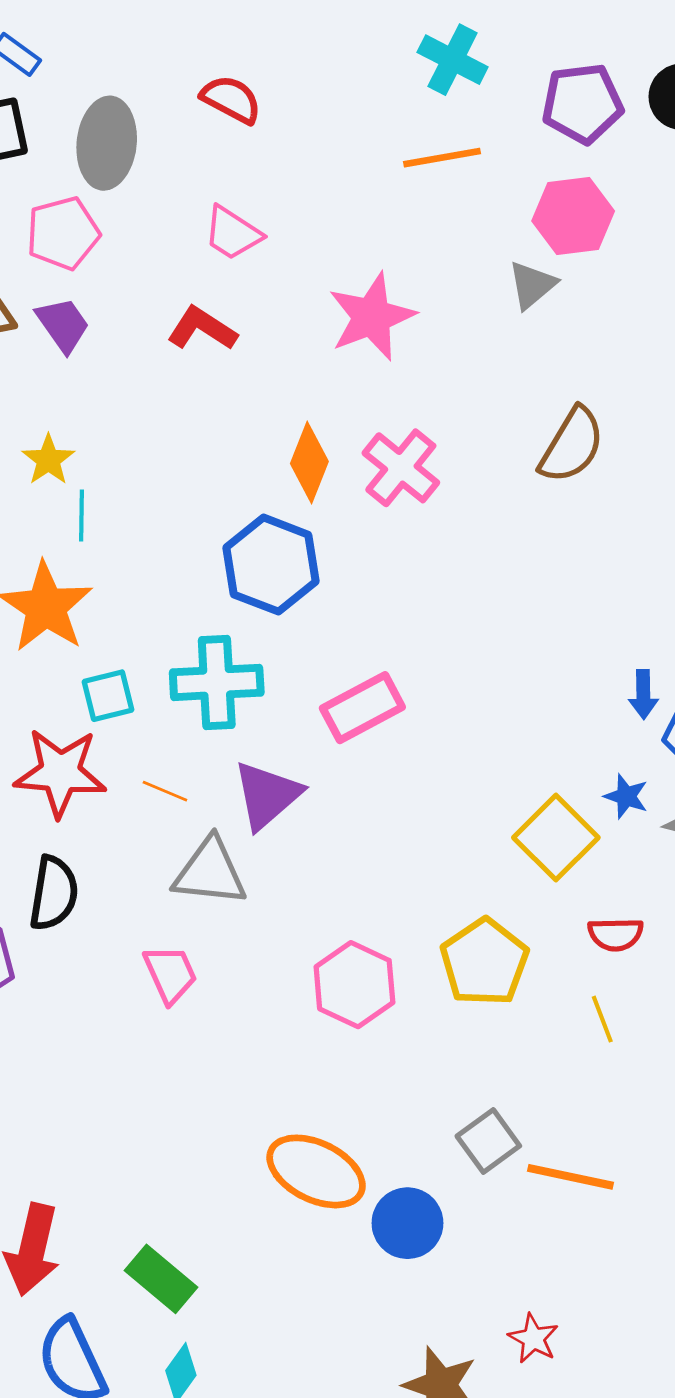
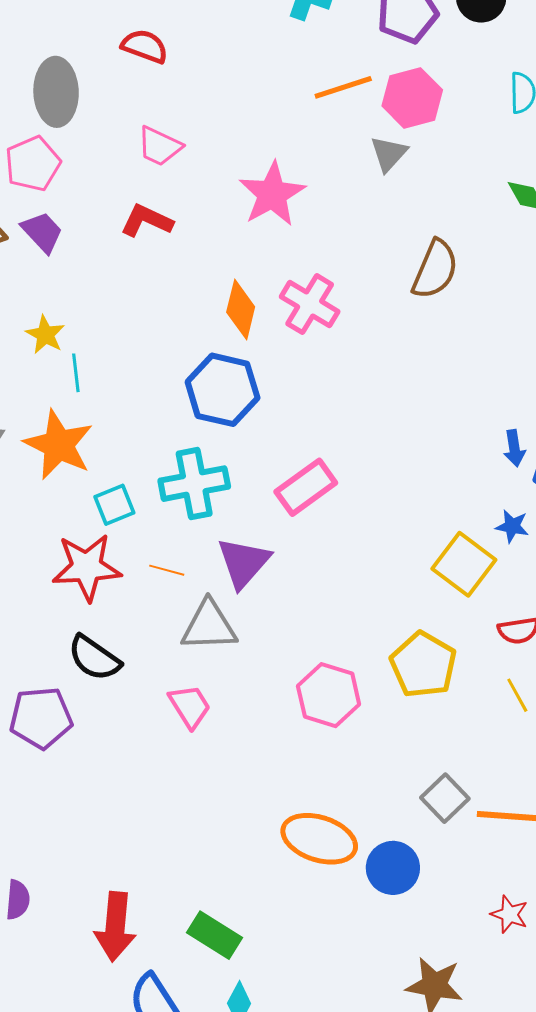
orange line: (442, 158) -> (343, 87), moved
black semicircle: (54, 893) -> (94, 658), turned 124
red star: (533, 1338) -> (509, 914), moved

